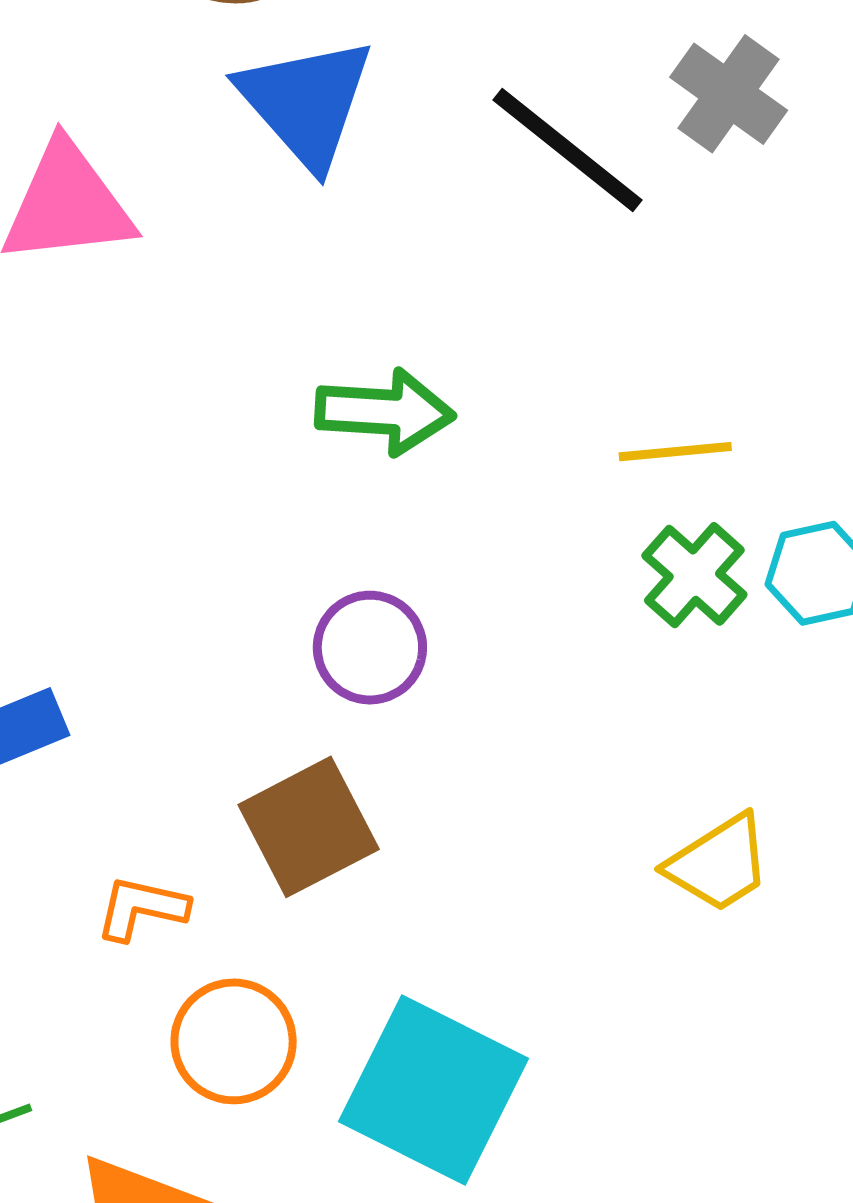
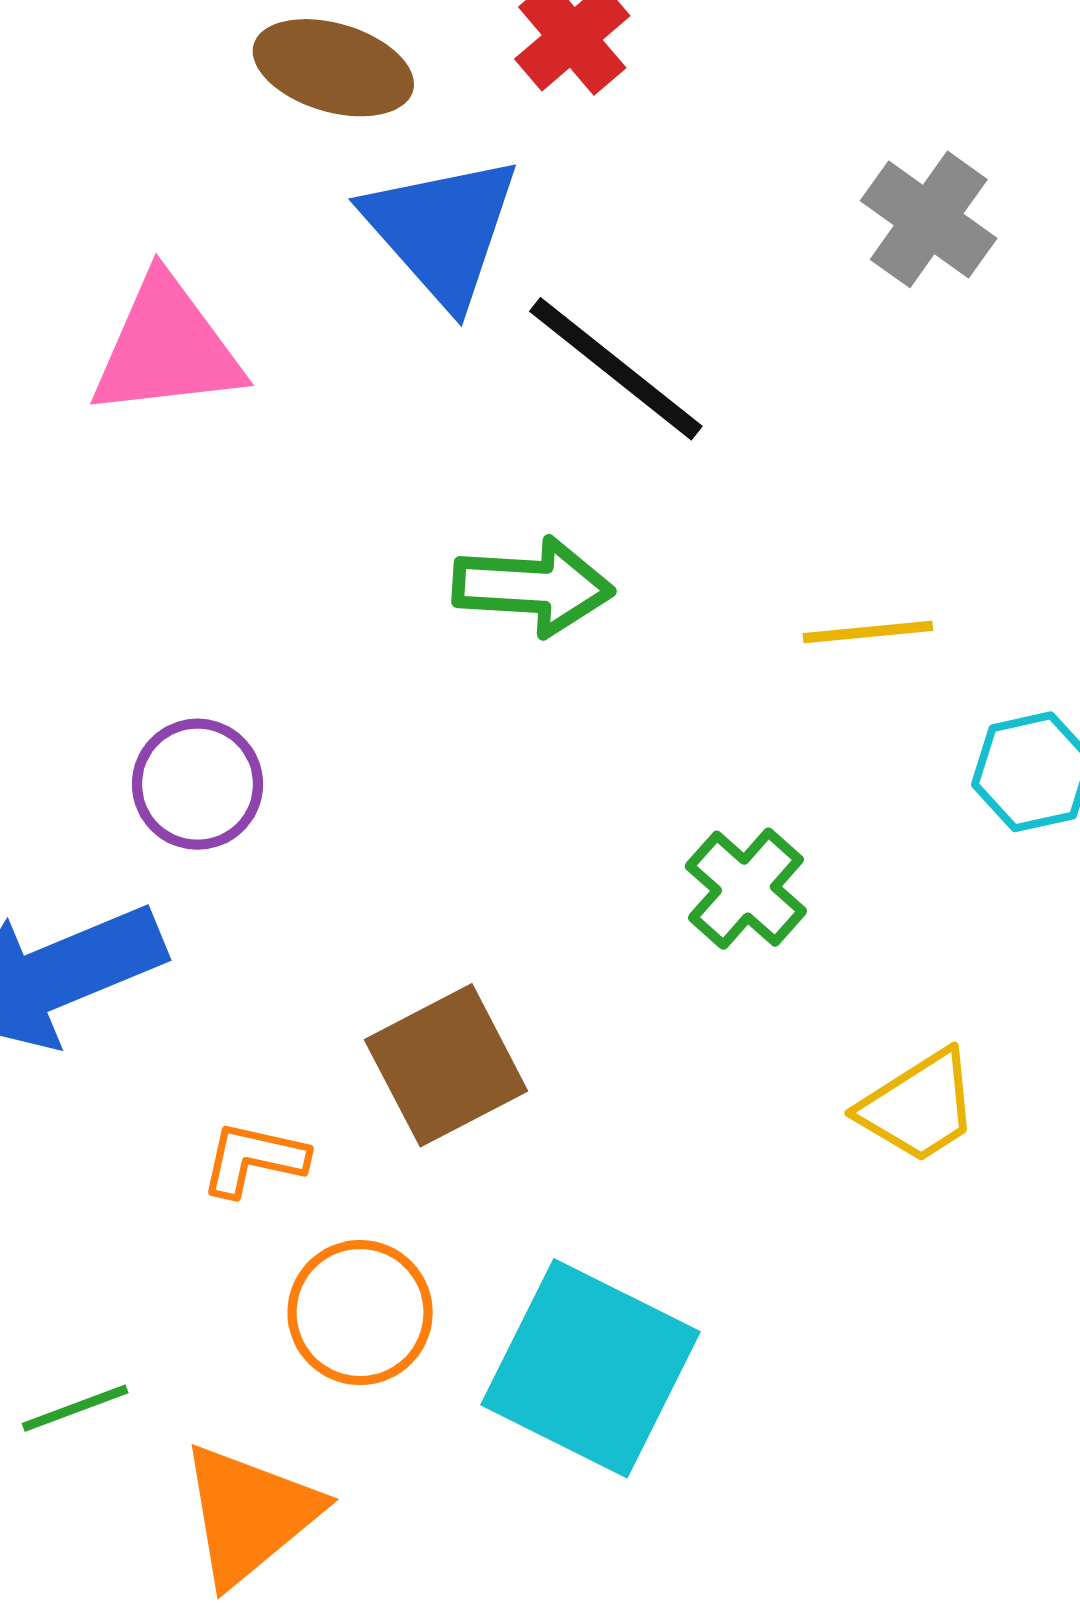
black line: (568, 150) -> (616, 369), moved
green cross: (694, 575) -> (746, 889), moved
purple circle: (370, 648) -> (197, 784), moved

